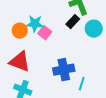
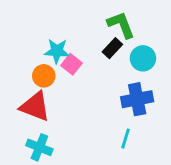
orange circle: (20, 31) -> (44, 76), moved
blue cross: (64, 70) -> (137, 99), moved

